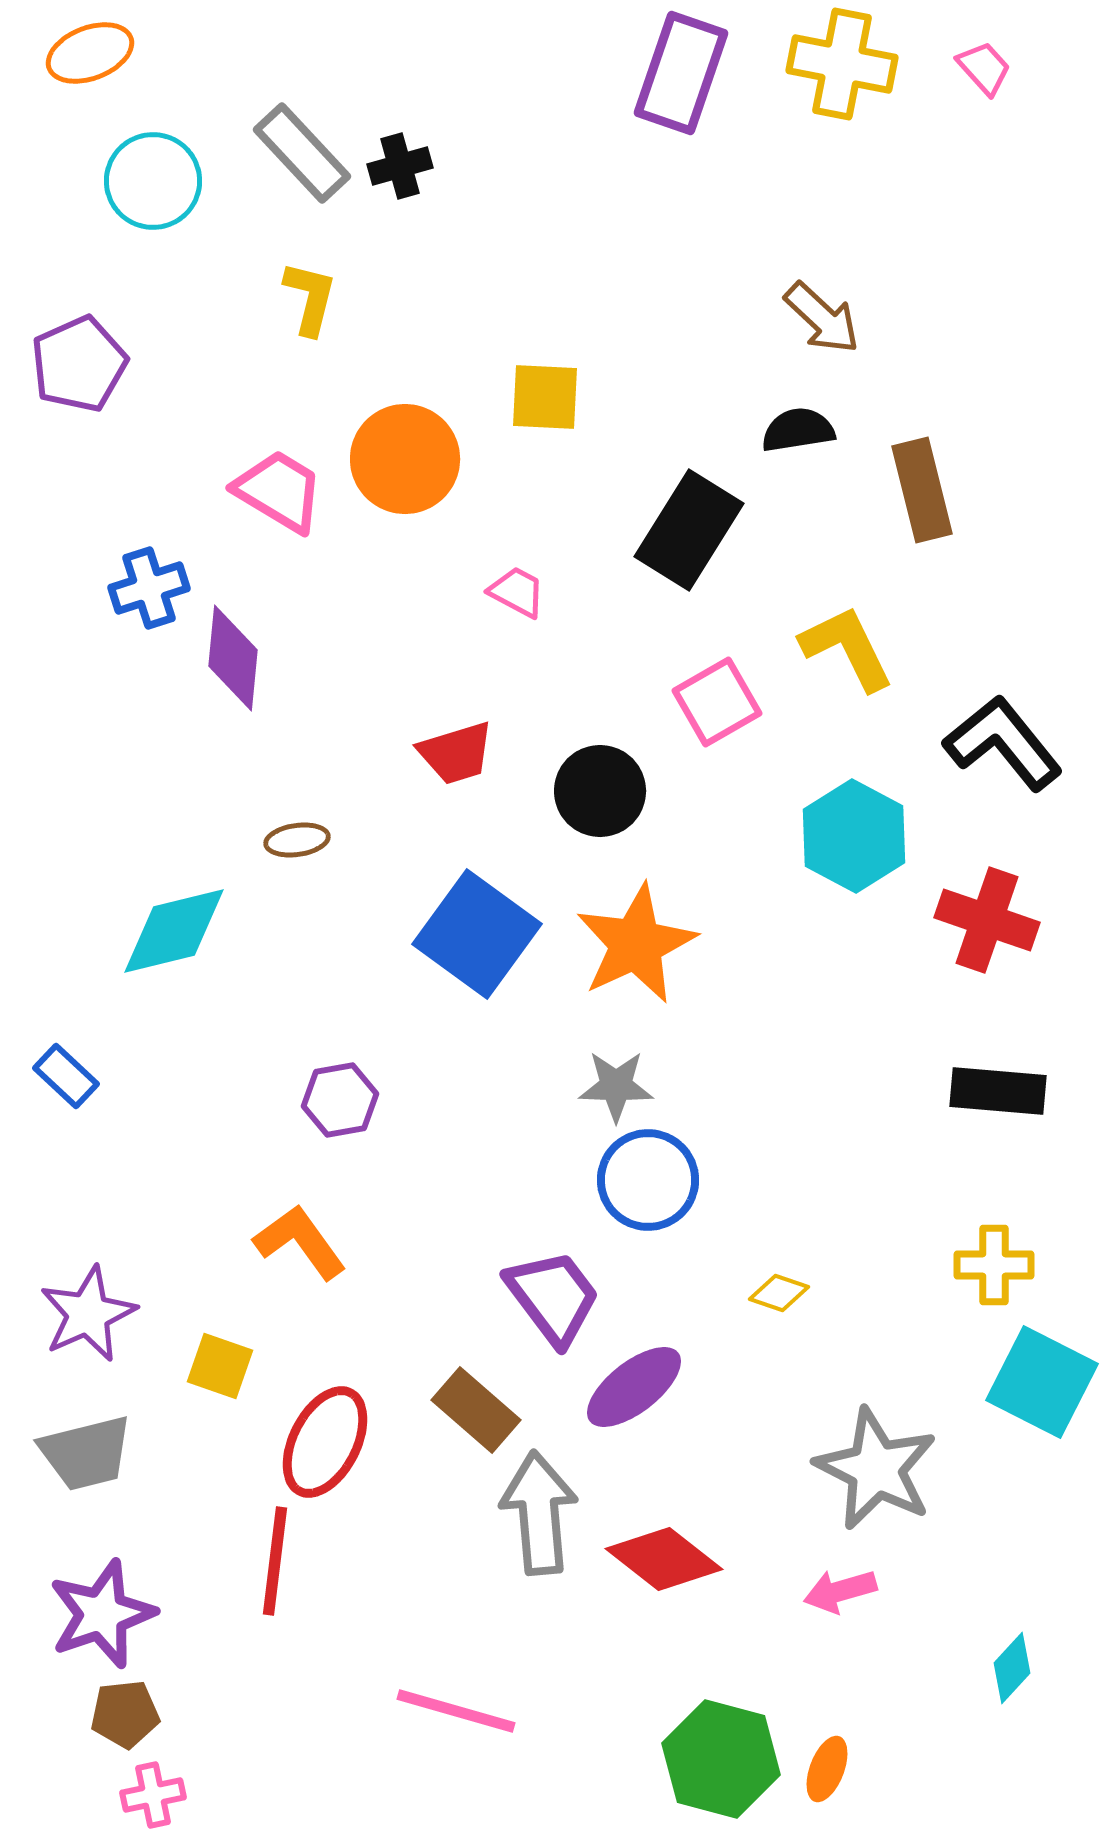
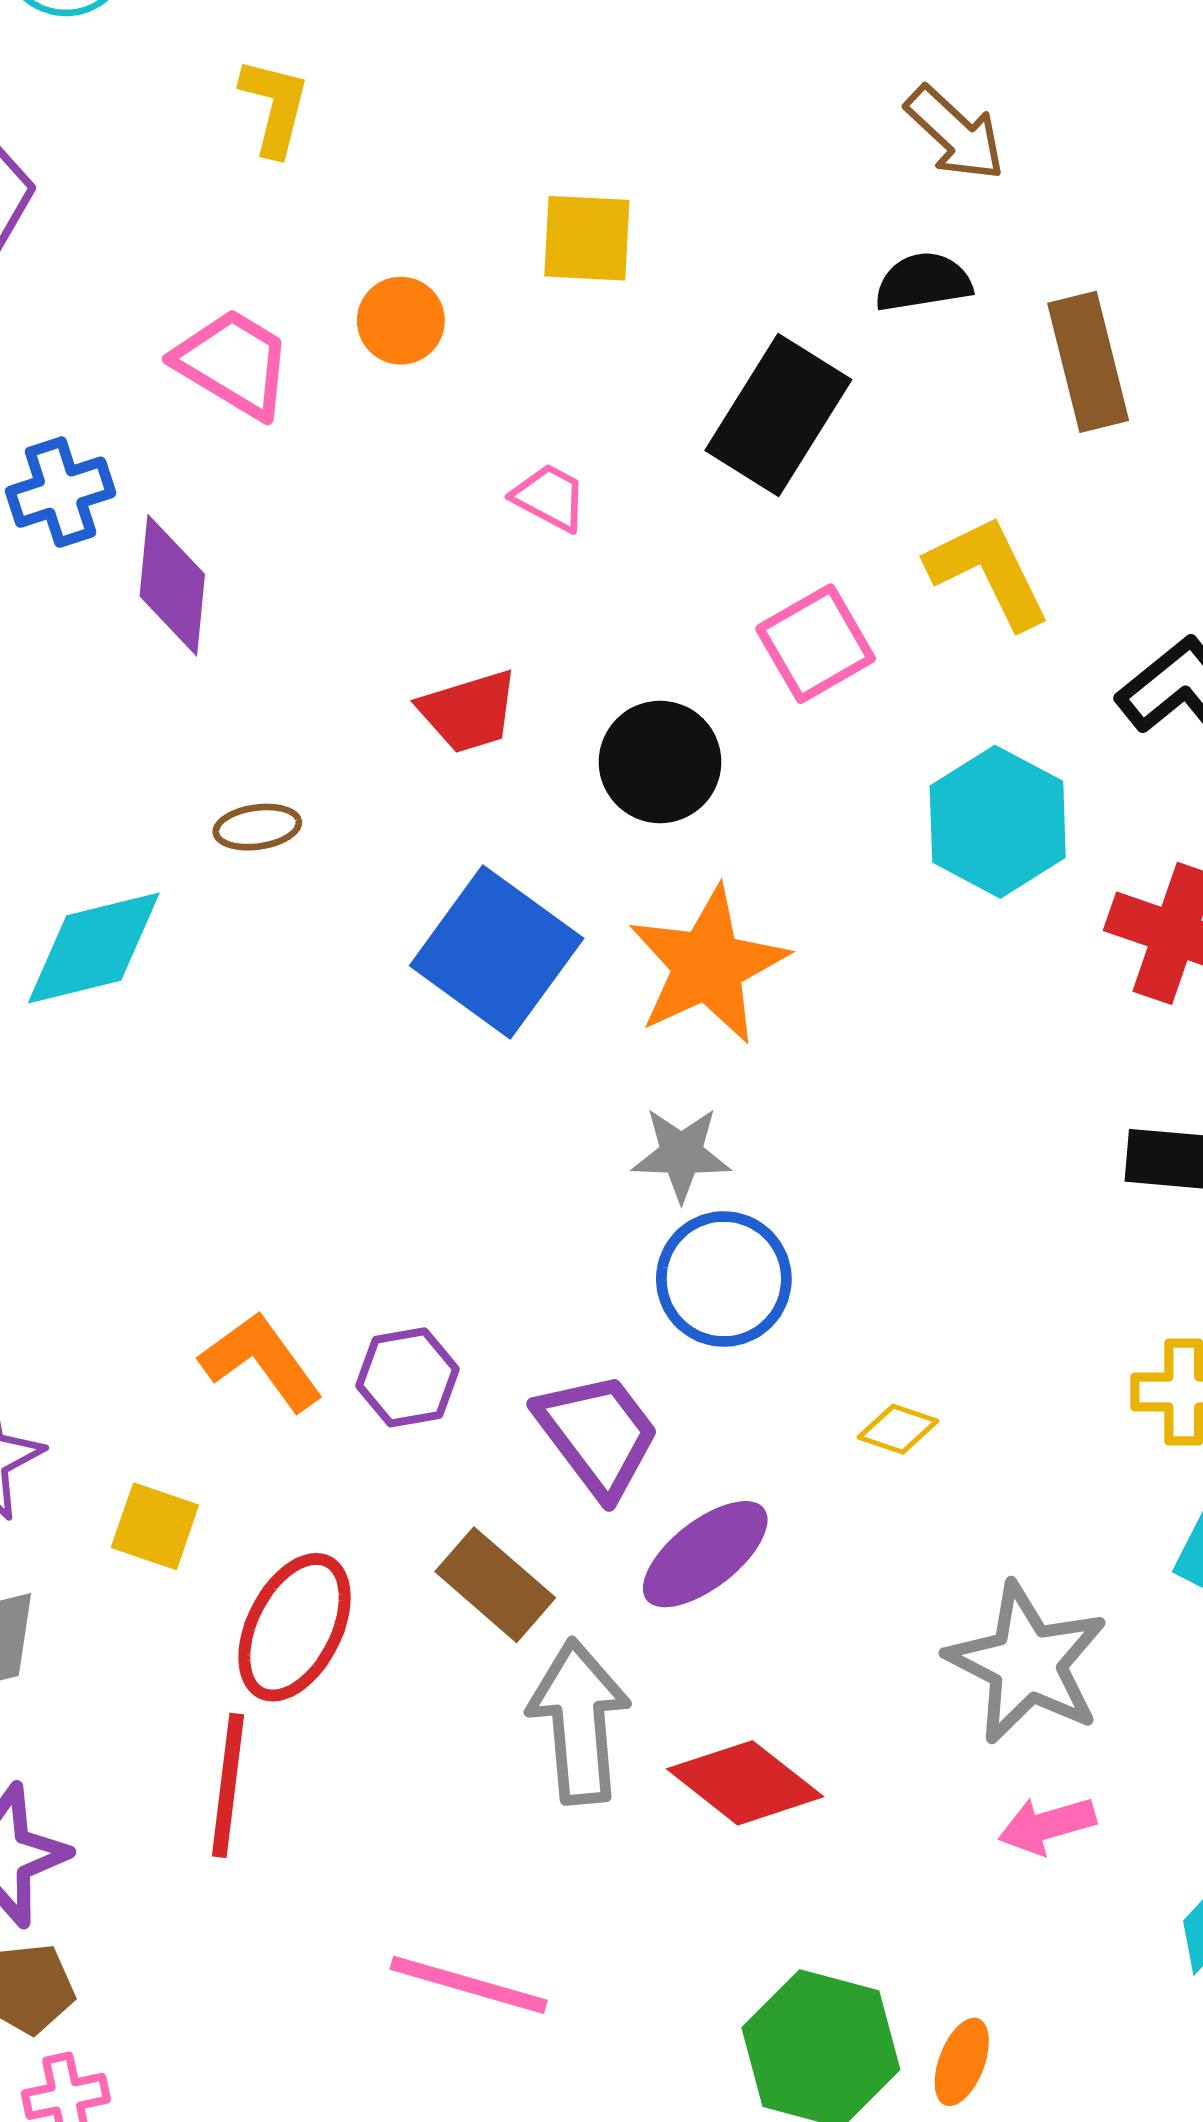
orange circle: (405, 459) -> (401, 321), size x0.6
purple hexagon: (340, 1100) -> (407, 1377), moved
pink arrow: (840, 1591) -> (1047, 1825), moved

